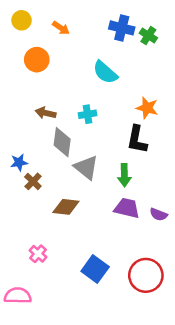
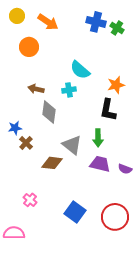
orange arrow: (61, 28) -> (48, 22), size x1.5
cyan semicircle: (105, 72) -> (80, 70), moved
orange star: (147, 108) -> (116, 85), turned -30
gray triangle: (86, 167) -> (72, 145), moved

